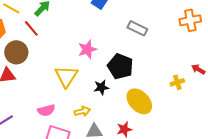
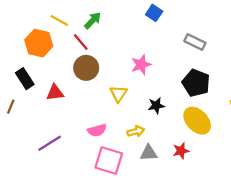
brown circle: (16, 52) -> (86, 68), moved
black pentagon: (120, 66) -> (196, 83), moved
yellow triangle: (66, 76) -> (118, 94), size x0.7

